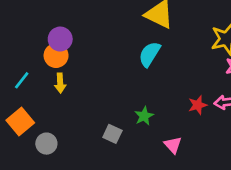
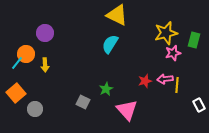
orange circle: (56, 56) -> (26, 54), moved
pink triangle: (173, 145) -> (127, 110), size x1.6

